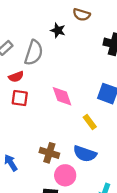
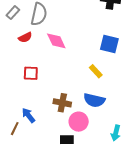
pink diamond: (62, 96) -> (56, 41), moved
red square: (20, 98) -> (31, 73), moved

